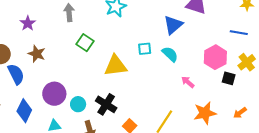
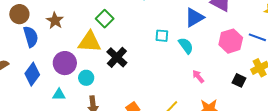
pink hexagon: (215, 57) -> (231, 41), moved
yellow triangle: (116, 66) -> (90, 42), moved
black cross: (106, 104) -> (117, 57), moved

